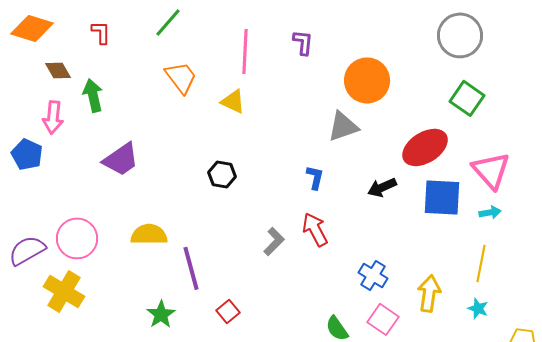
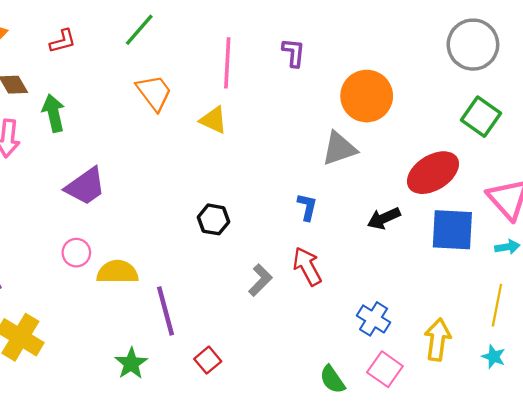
red L-shape: (101, 32) -> (63, 41), turned 75
black hexagon: (222, 174) -> (213, 219), moved
pink circle: (77, 238) -> (76, 253), moved, size x0.6

